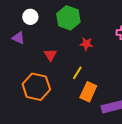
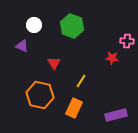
red star: (86, 44) -> (112, 58), moved
orange rectangle: (88, 92) -> (74, 108), moved

